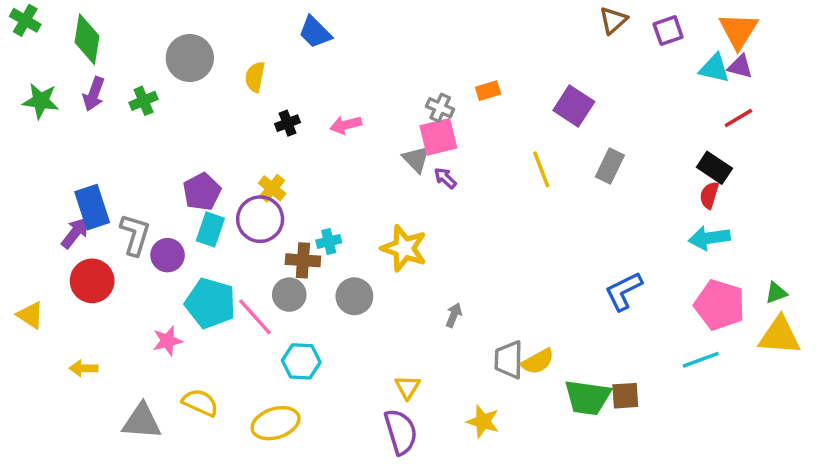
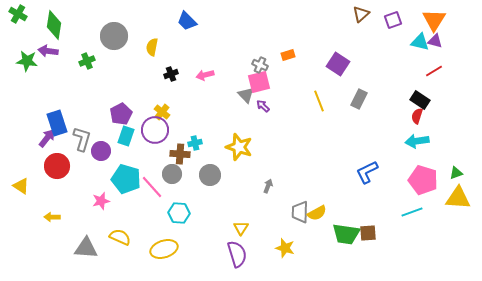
purple arrow: (94, 94) -> (48, 51), moved, turned 78

